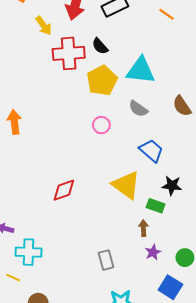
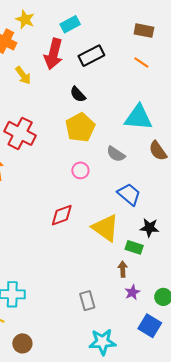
red cross: (69, 53) -> (20, 133), moved, turned 32
cyan triangle: (141, 70) -> (138, 117), moved
red diamond: (64, 190) -> (62, 215), moved

